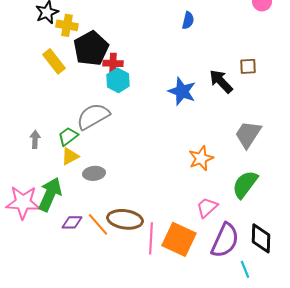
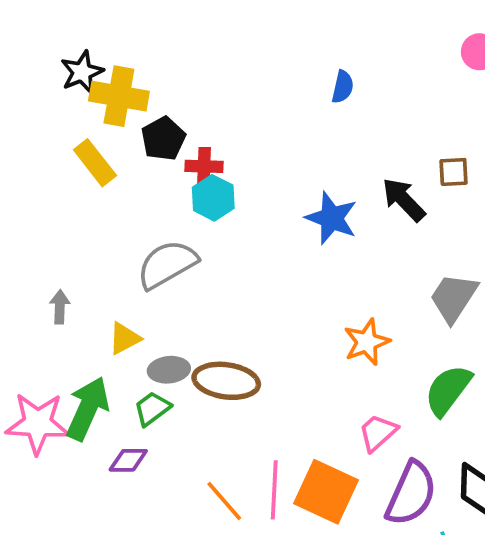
yellow cross: (67, 25) -> (119, 96), size x1.4
black pentagon: (91, 48) -> (163, 139), size x0.7
green trapezoid: (68, 136) -> (152, 409), moved
brown ellipse: (125, 219) -> (226, 381), moved
orange line: (98, 224) -> (224, 501), moved

